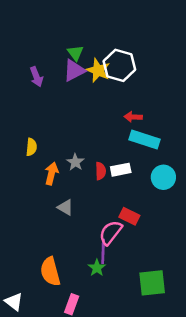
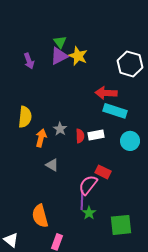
white hexagon: (119, 65) -> (130, 64), moved
red arrow: (133, 117) -> (106, 93), size x1.5
yellow semicircle: (31, 147) -> (25, 117), size x1.5
green star: (97, 268) -> (89, 213), moved

